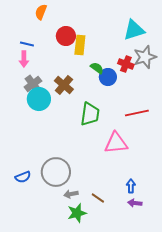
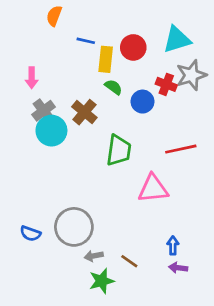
red circle: (66, 36) -> (133, 47), moved
blue line: (27, 44) -> (86, 41), moved
green semicircle: (97, 68) -> (113, 87), moved
blue semicircle: (23, 177) -> (30, 233), turned 42

